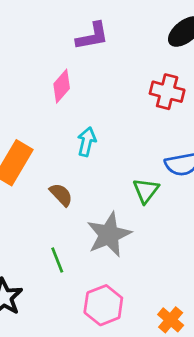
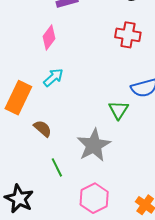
cyan arrow: (87, 142) -> (53, 77), moved, turned 40
brown semicircle: (61, 195) -> (43, 129), moved

